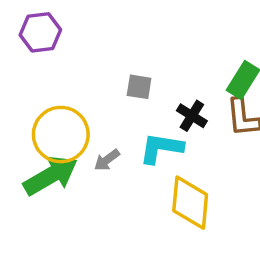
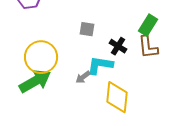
gray arrow: (107, 160) -> (83, 77), moved

